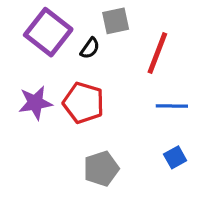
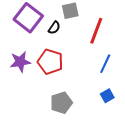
blue line: (172, 106) -> (105, 64), turned -66

